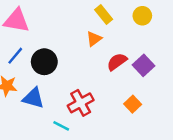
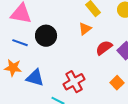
blue line: (15, 56) -> (20, 43), turned 70
black circle: (44, 62) -> (46, 36), moved

